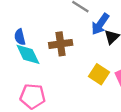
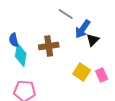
cyan diamond: (28, 54) -> (21, 55), turned 35

